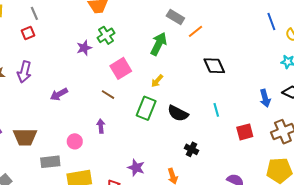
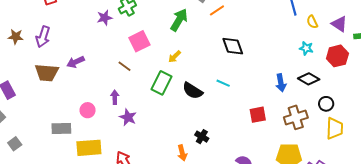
cyan line: (216, 110) -> (223, 83), moved, turned -56
brown trapezoid: (25, 137) -> (47, 73), moved
black cross: (191, 149) -> (202, 137), moved
purple star: (136, 168) -> (128, 117), moved

